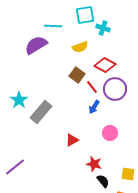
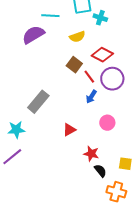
cyan star: (19, 100) -> (16, 130), moved, turned 30

